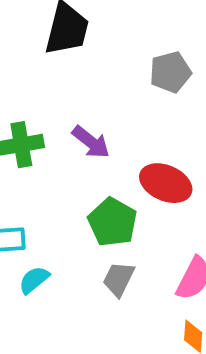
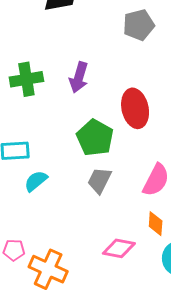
purple arrow: (91, 142) -> (79, 77), turned 68
red ellipse: (166, 183) -> (135, 108), turned 54

